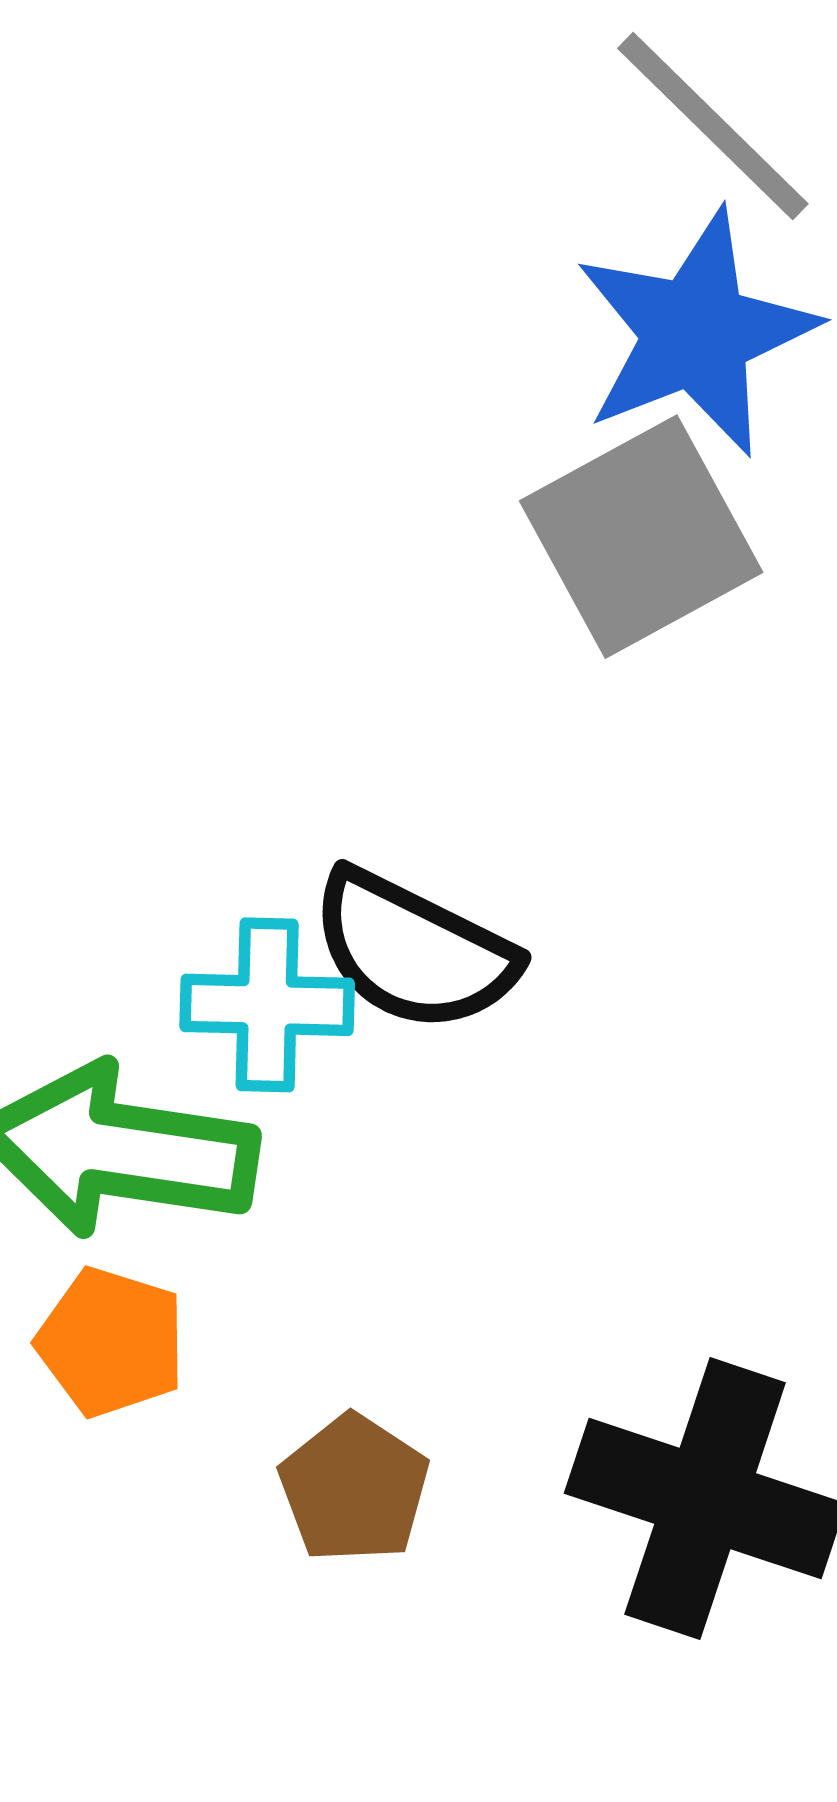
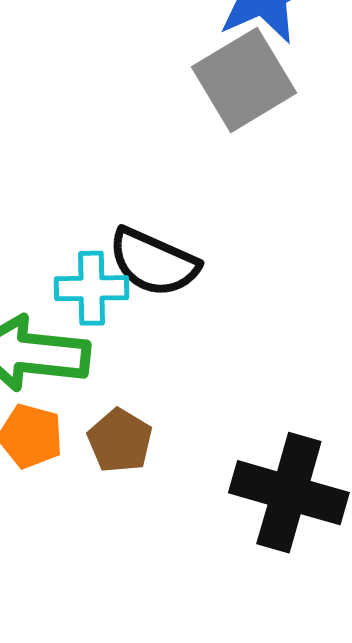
brown pentagon: (354, 1489) -> (120, 441), moved

